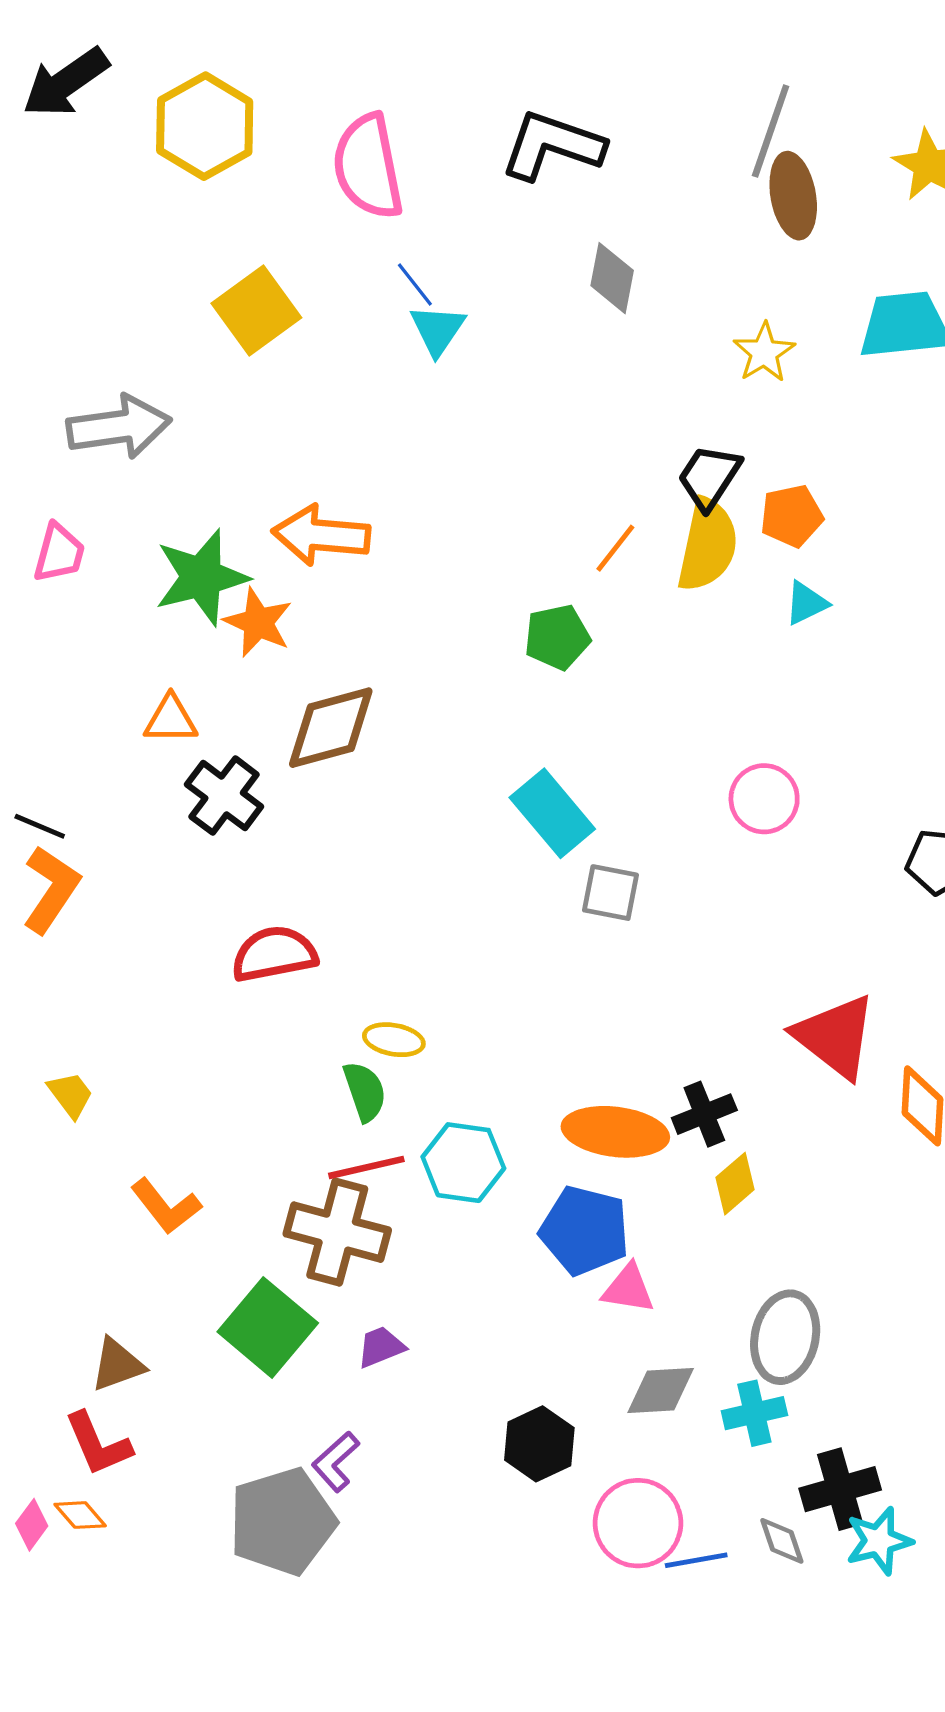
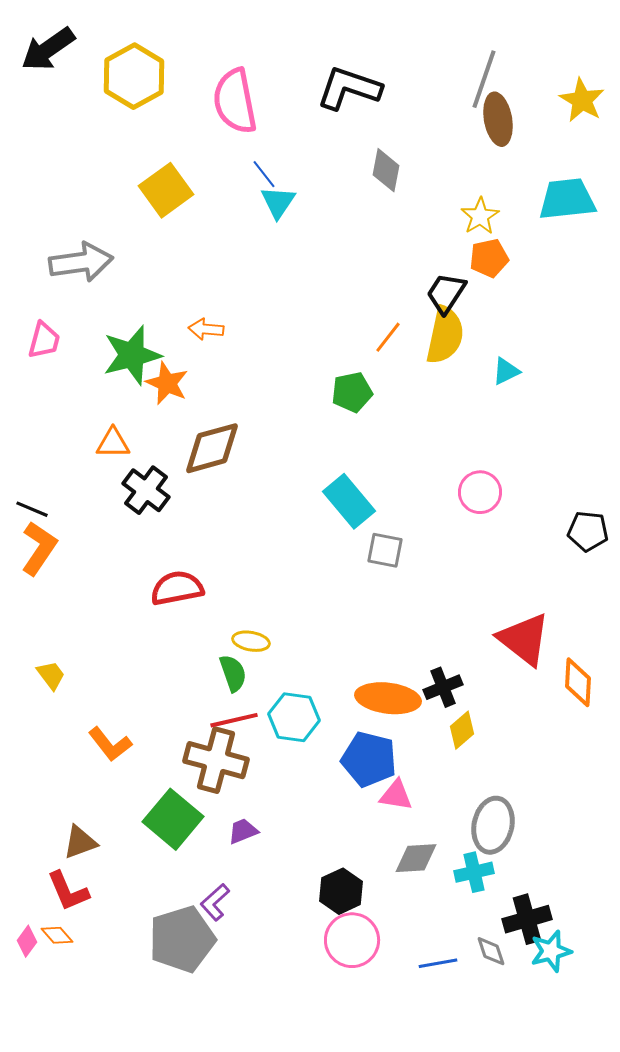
orange pentagon: (792, 516) -> (489, 258), moved
orange arrow: (321, 535) -> (206, 329), size x0.6
pink circle: (638, 1523) -> (352, 940), moved

